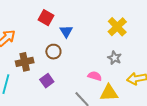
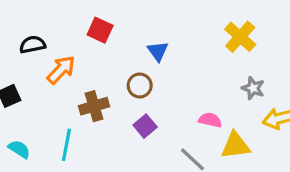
red square: (46, 18) -> (100, 30), moved
gray star: (115, 58) -> (253, 88), moved
purple square: (47, 81) -> (145, 126), moved

